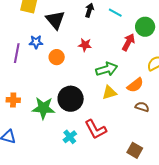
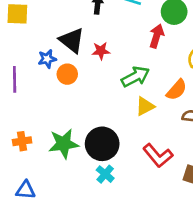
black triangle: (55, 20) -> (72, 40), moved
blue star: (36, 42) -> (47, 59), moved
black circle: (71, 99) -> (102, 144), moved
red L-shape: (96, 129) -> (158, 156), moved

